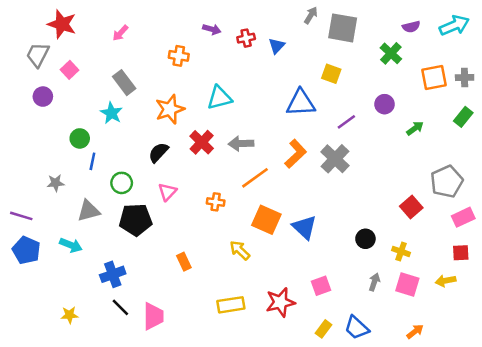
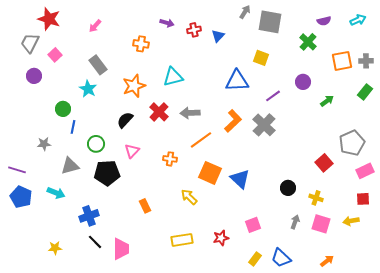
cyan arrow: (454, 25) -> (358, 20), size x0.7
red star: (280, 302) -> (221, 238), size x0.7

